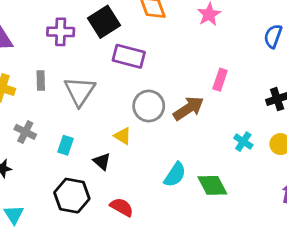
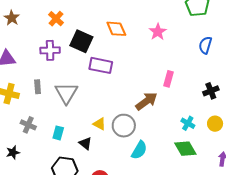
black square: (104, 22) -> (81, 41), turned -30
gray circle: (149, 106) -> (124, 126), moved
green diamond: (212, 185) -> (185, 149), moved

